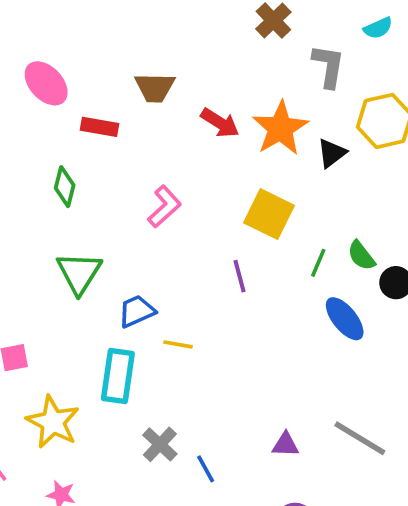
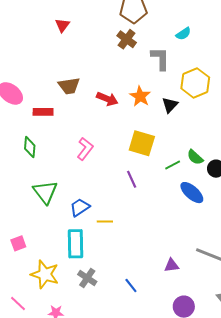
orange star: (280, 128) -> (140, 96), size x0.7
green line: (318, 263) -> (173, 165), turned 49
gray cross: (160, 444) -> (87, 278), moved

